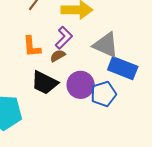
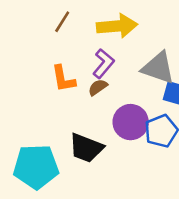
black trapezoid: (45, 83) -> (86, 148), moved

